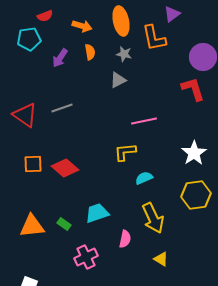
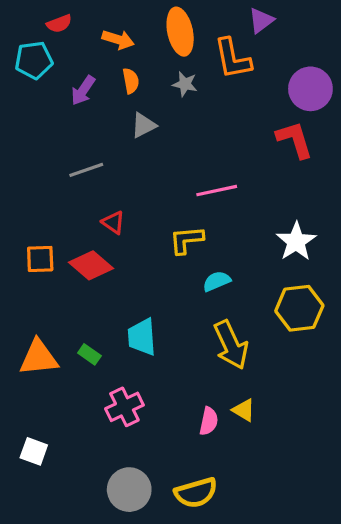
gray triangle: (118, 80) -> (144, 125), moved
red triangle: (25, 115) -> (113, 222), moved, size x0.6
cyan trapezoid: (97, 213) -> (142, 337), turned -75
pink semicircle: (125, 239) -> (209, 421), moved

